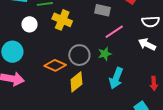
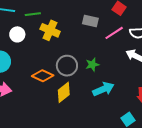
pink line: (114, 32) -> (114, 33), moved
cyan arrow: (116, 78) -> (103, 89), turned -135

